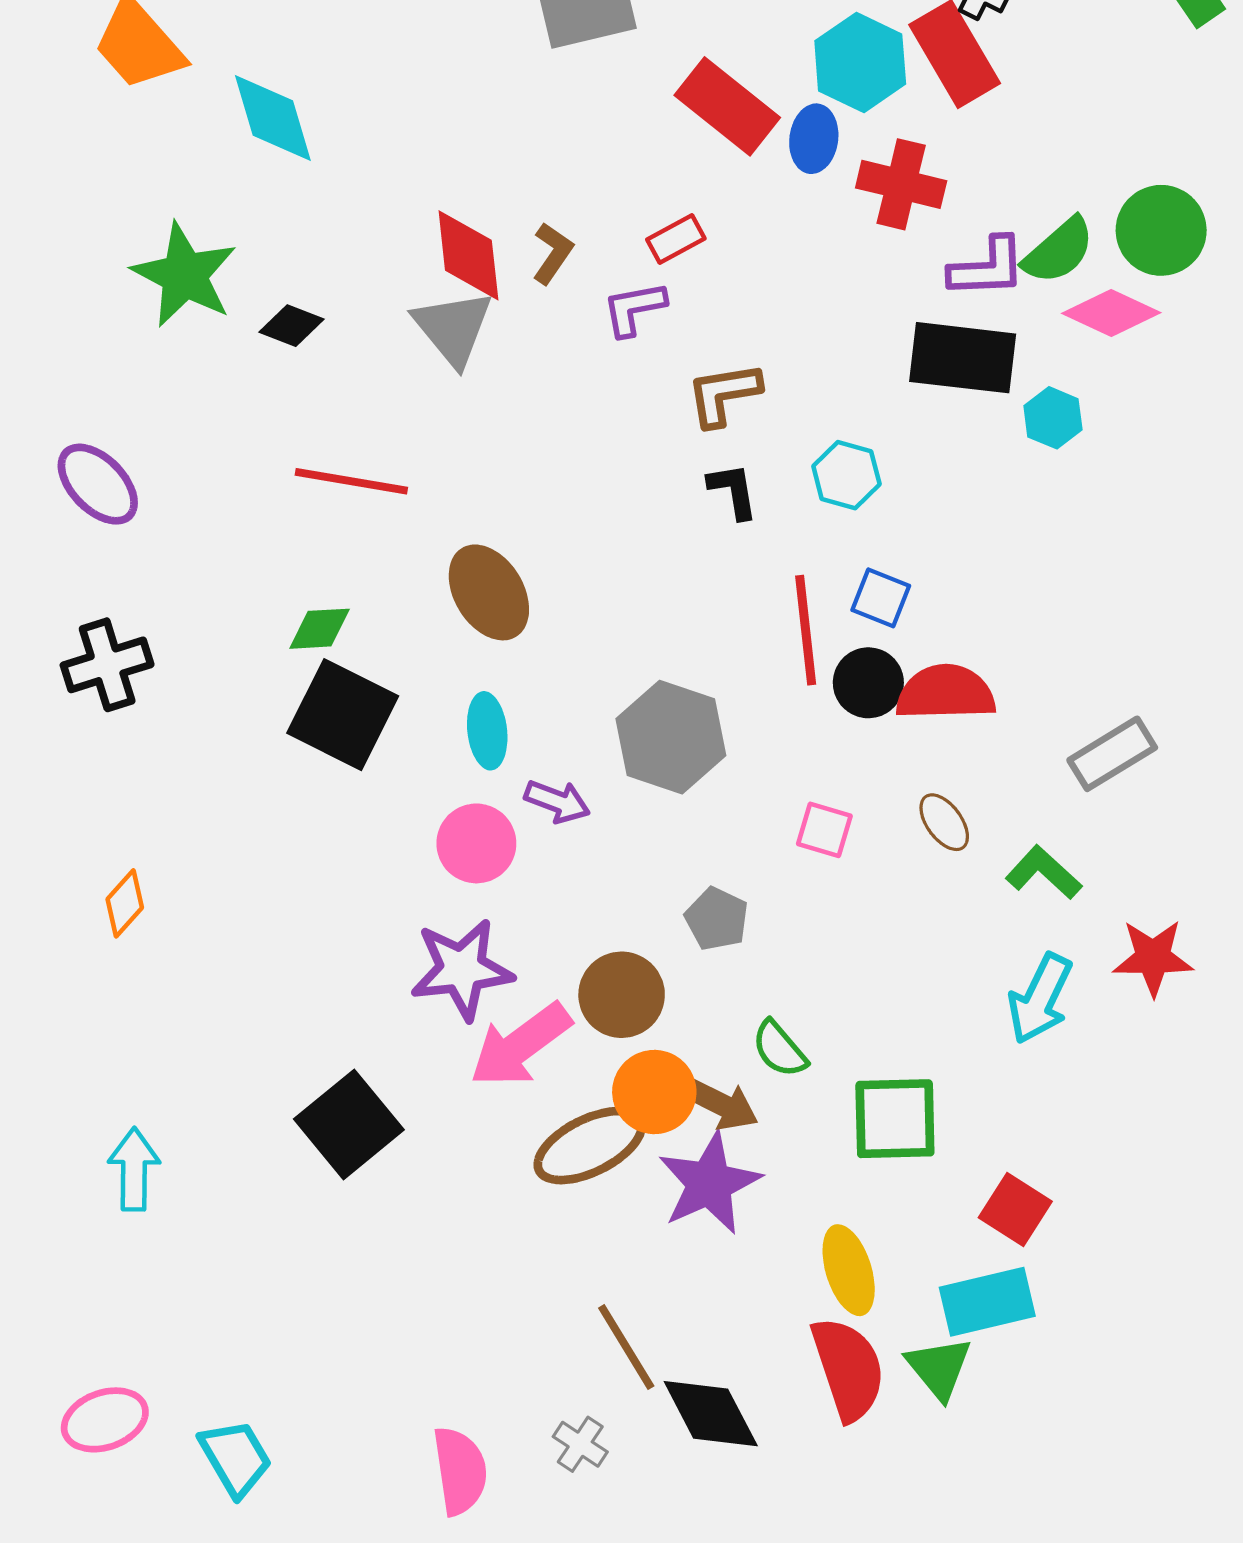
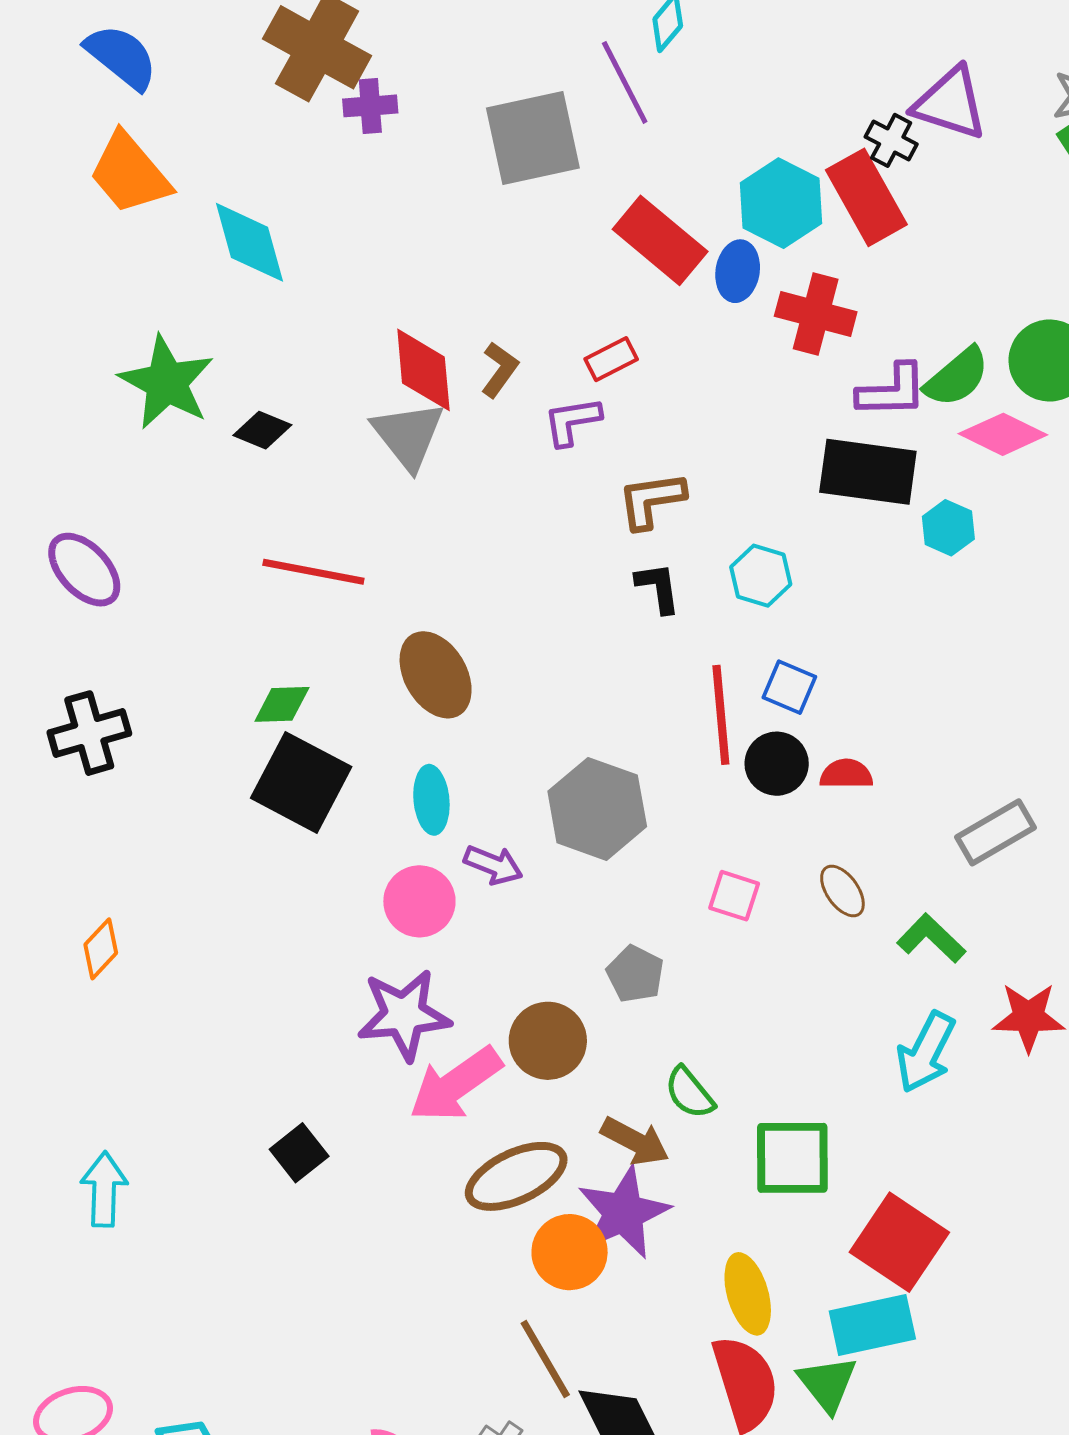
red semicircle: (946, 693) -> (846, 774), size x0.6
orange circle: (654, 1092) -> (570, 1252), moved
black square: (349, 1124) -> (299, 1153), size x0.6
red square: (1015, 1209) -> (899, 1242), size x1.5

